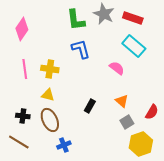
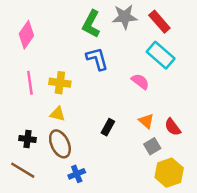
gray star: (104, 14) -> (125, 17), turned -30
red rectangle: (133, 18) -> (159, 22), turned 30
green L-shape: (76, 20) -> (91, 24), turned 35
red semicircle: (152, 112) -> (173, 127), moved, turned 112

